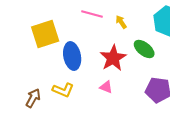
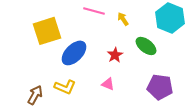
blue ellipse: (72, 56) -> (74, 53), turned 56
red star: (113, 58) -> (115, 55), size x0.6

